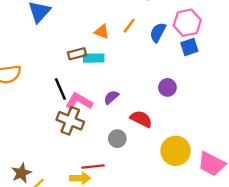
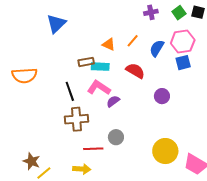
pink L-shape: (79, 101) -> (99, 88), moved
red semicircle: (141, 119) -> (135, 71), moved
brown cross: (70, 121) -> (77, 119), turned -30
red line: (93, 166) -> (93, 149), moved
brown star: (21, 173) -> (32, 161), turned -30

